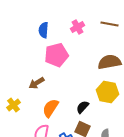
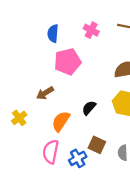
pink cross: (78, 27) -> (91, 30), turned -32
black semicircle: (83, 107) -> (89, 108), moved

